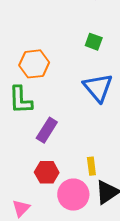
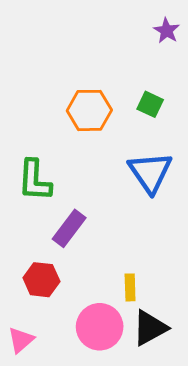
orange hexagon: (34, 64) -> (89, 110), moved
red hexagon: (47, 172) -> (41, 280), moved

